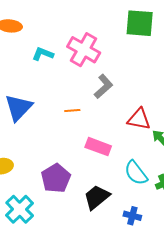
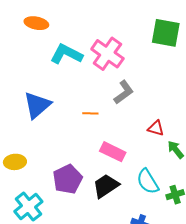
cyan L-shape: (43, 54) -> (66, 54), size x1.5
red triangle: (139, 119) -> (156, 128), size x0.7
black trapezoid: (97, 197) -> (106, 186), moved

